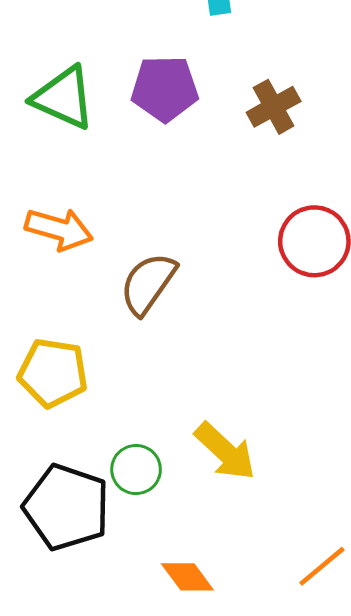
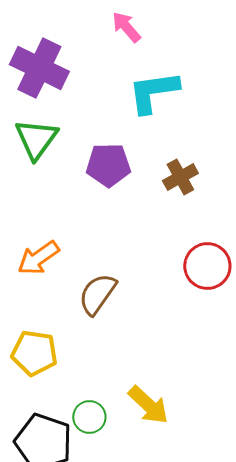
green triangle: (63, 98) -> (36, 139), moved, turned 42
orange arrow: (59, 229) -> (38, 258), turned 129

